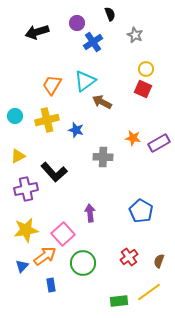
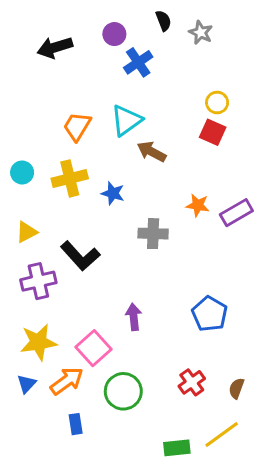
gray star: (135, 35) -> (201, 33), moved
blue triangle: (22, 266) -> (27, 384), moved

